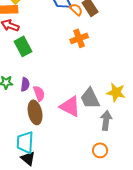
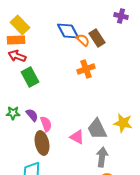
purple semicircle: (25, 84) -> (32, 115), turned -48
pink triangle: (70, 106) -> (77, 137), size x0.7
gray arrow: (106, 120) -> (102, 157), moved

